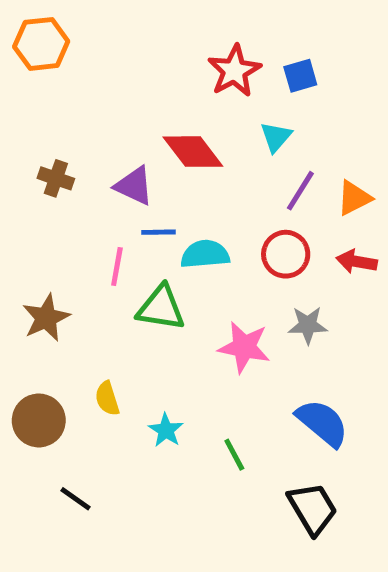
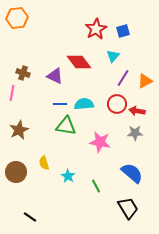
blue line: (159, 232) -> (60, 104), moved
red arrow: (357, 262) -> (137, 111), moved
pink line: (117, 266) -> (12, 93), moved
gray star: (308, 325) -> (135, 133), moved
black line: (75, 499) -> (30, 217), moved

